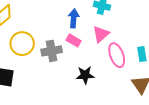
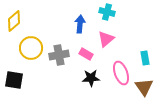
pink rectangle: (74, 40) -> (86, 54), moved
pink ellipse: (117, 55) -> (121, 73), moved

